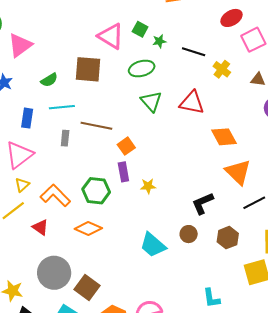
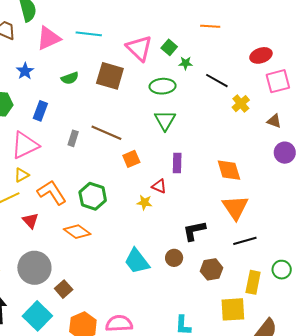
red triangle: (192, 103) -> (159, 186), moved, size x0.6
cyan line: (62, 107) -> (89, 34), moved
purple rectangle: (123, 172) -> (177, 163), moved
brown square: (87, 288) -> (64, 289), size x0.7

